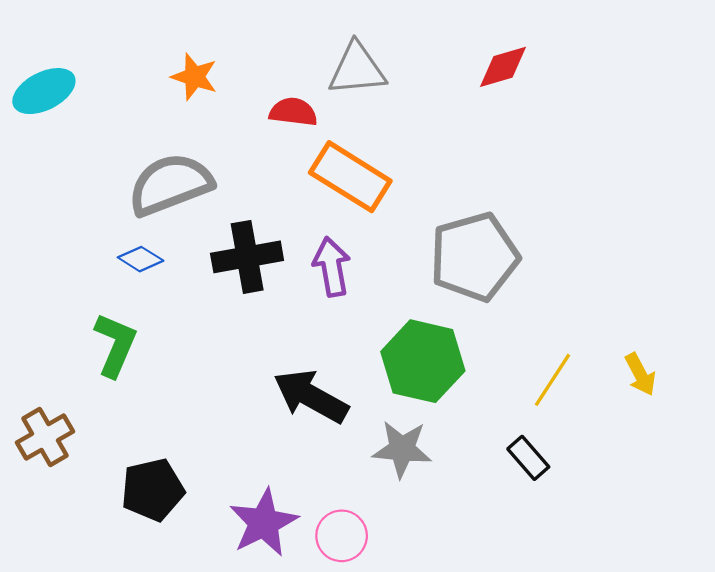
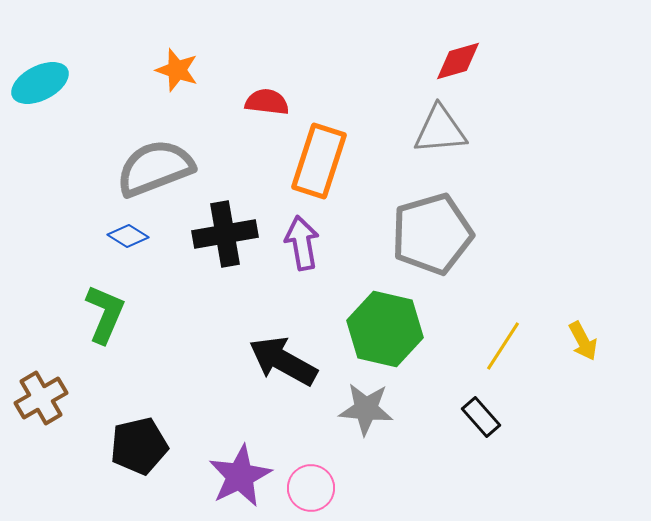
gray triangle: (357, 69) -> (440, 130), moved
orange rectangle: (350, 177) -> (319, 161), turned 76

